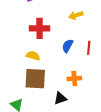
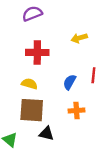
blue semicircle: (68, 46) -> (70, 82), moved
black triangle: (60, 98) -> (46, 134), moved, turned 32

